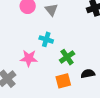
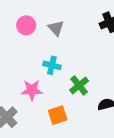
orange square: (63, 81) -> (58, 115), moved

